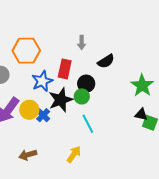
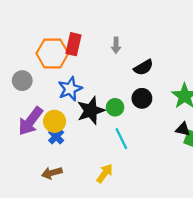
red rectangle: (65, 69) -> (74, 44), moved
black circle: (86, 84) -> (142, 98), moved
blue cross: (43, 115) -> (56, 136), moved

